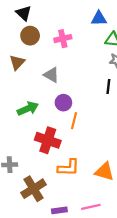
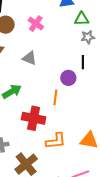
pink cross: (63, 39) -> (36, 24), turned -35
purple circle: (63, 103) -> (68, 78), moved

